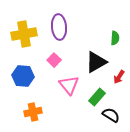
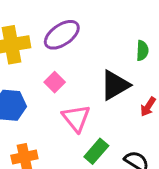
purple ellipse: (59, 27) -> (62, 35), turned 60
green rectangle: (97, 97) -> (96, 151), moved

